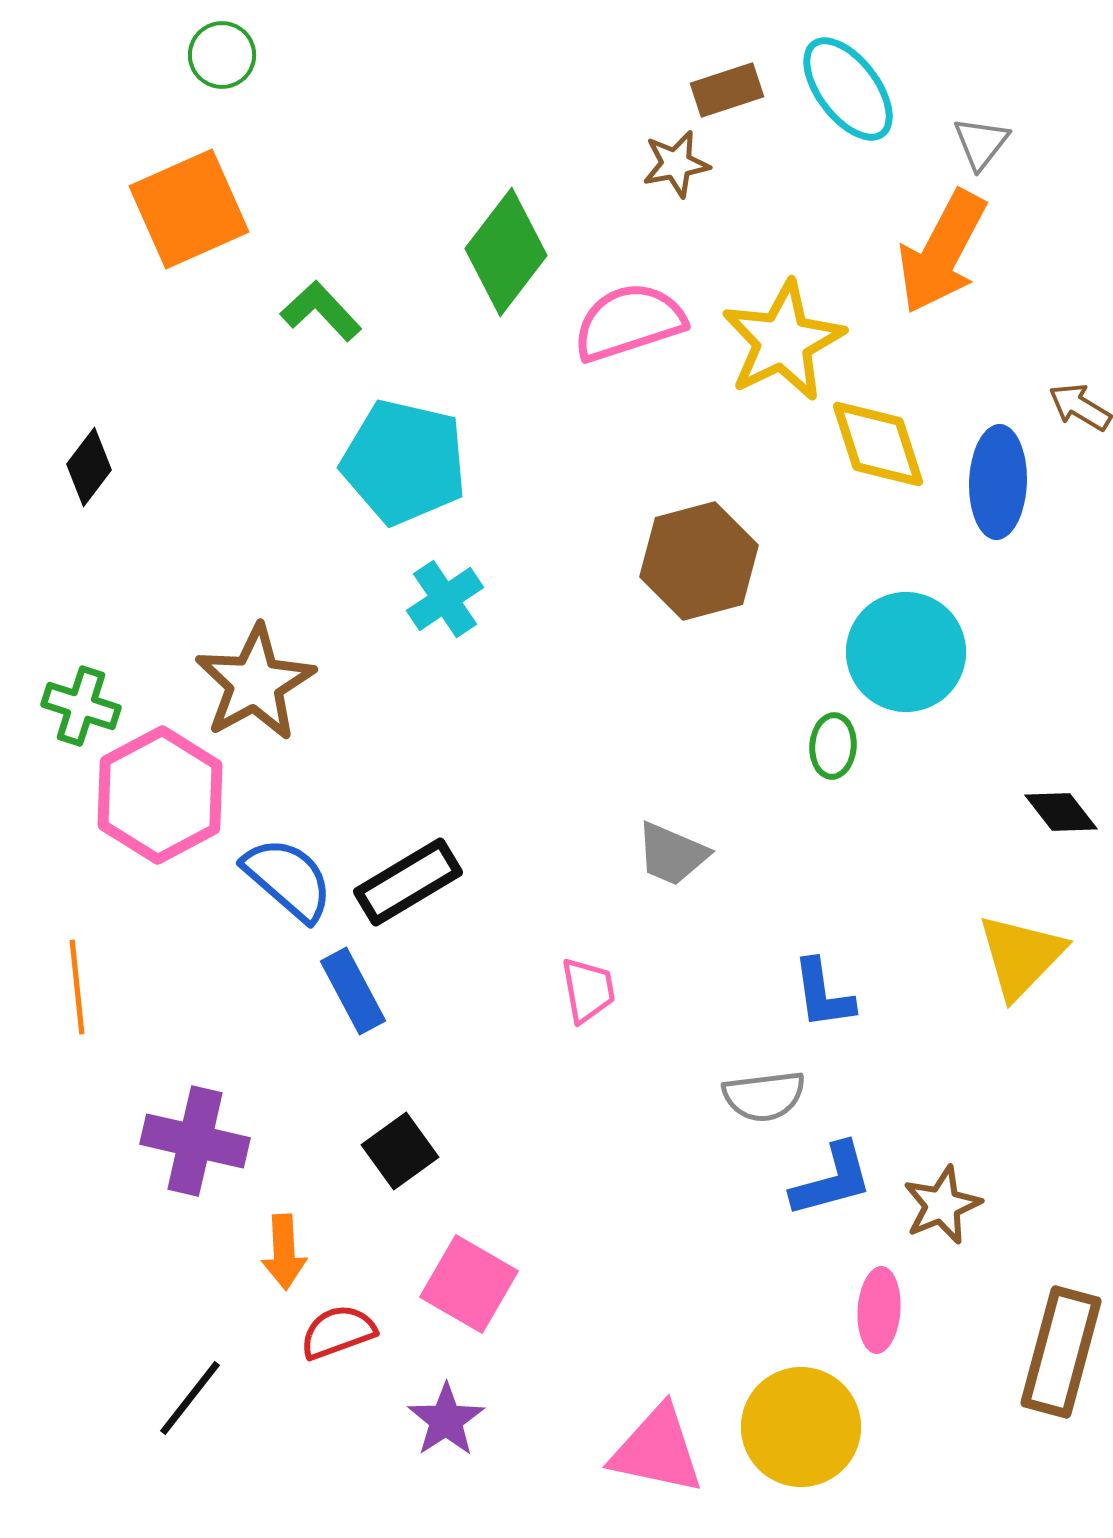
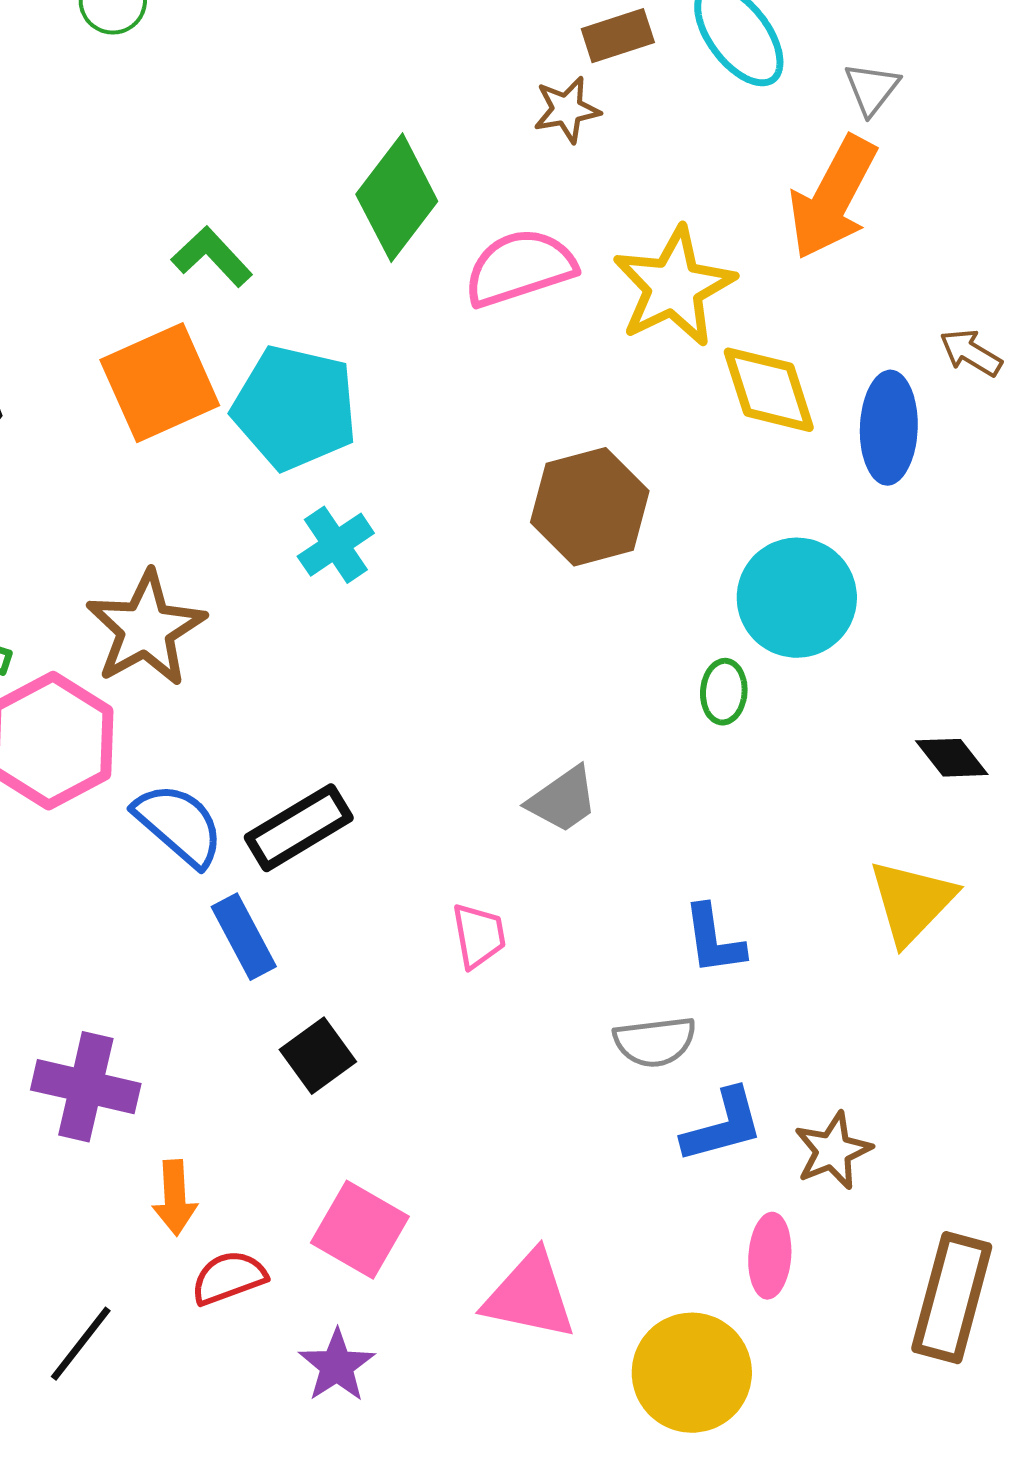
orange square: (189, 209) -> (160, 383), moved
gray trapezoid: (672, 854) -> (563, 800), turned -58
black square: (400, 1151) -> (318, 1056), moved
pink triangle: (657, 1450) -> (530, 1296), moved

